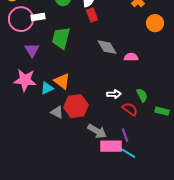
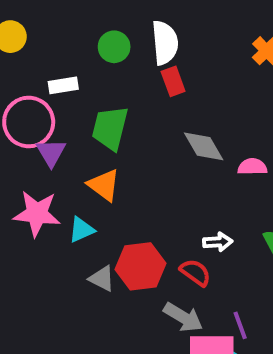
pink circle: (21, 19) -> (29, 122), moved
orange triangle: (62, 81) -> (104, 185), moved
red semicircle: (130, 109) -> (195, 272), moved

